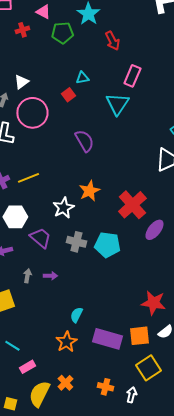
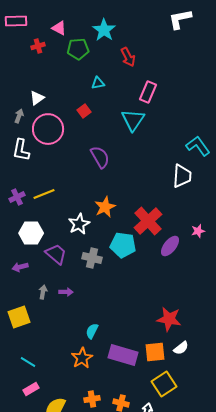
cyan triangle: (82, 78) -> (98, 83), moved
cyan pentagon: (107, 245) -> (123, 245), moved
pink rectangle: (27, 367) -> (31, 389), moved
orange cross: (65, 383) -> (92, 399), moved, turned 35

